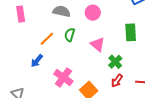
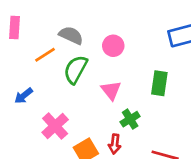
green semicircle: (70, 35) -> (76, 69), size x1.5
orange line: (47, 39) -> (45, 55), moved
red arrow: (117, 81) -> (115, 144), moved, turned -40

